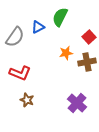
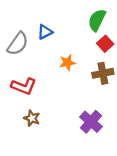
green semicircle: (60, 17) -> (97, 20), moved
orange star: (66, 53) -> (67, 63), moved

